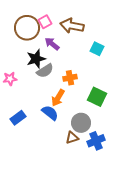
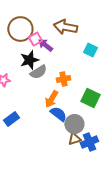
pink square: (45, 22) -> (35, 39), moved
blue semicircle: (50, 113) -> (58, 114), moved
brown triangle: (72, 138) -> (74, 139), moved

